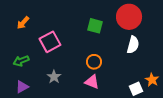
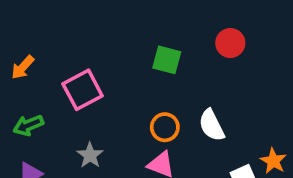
red circle: (129, 17) -> (230, 43), size x0.6
orange arrow: (23, 23) -> (23, 67), moved
white semicircle: (133, 45) -> (212, 125), moved, turned 138

